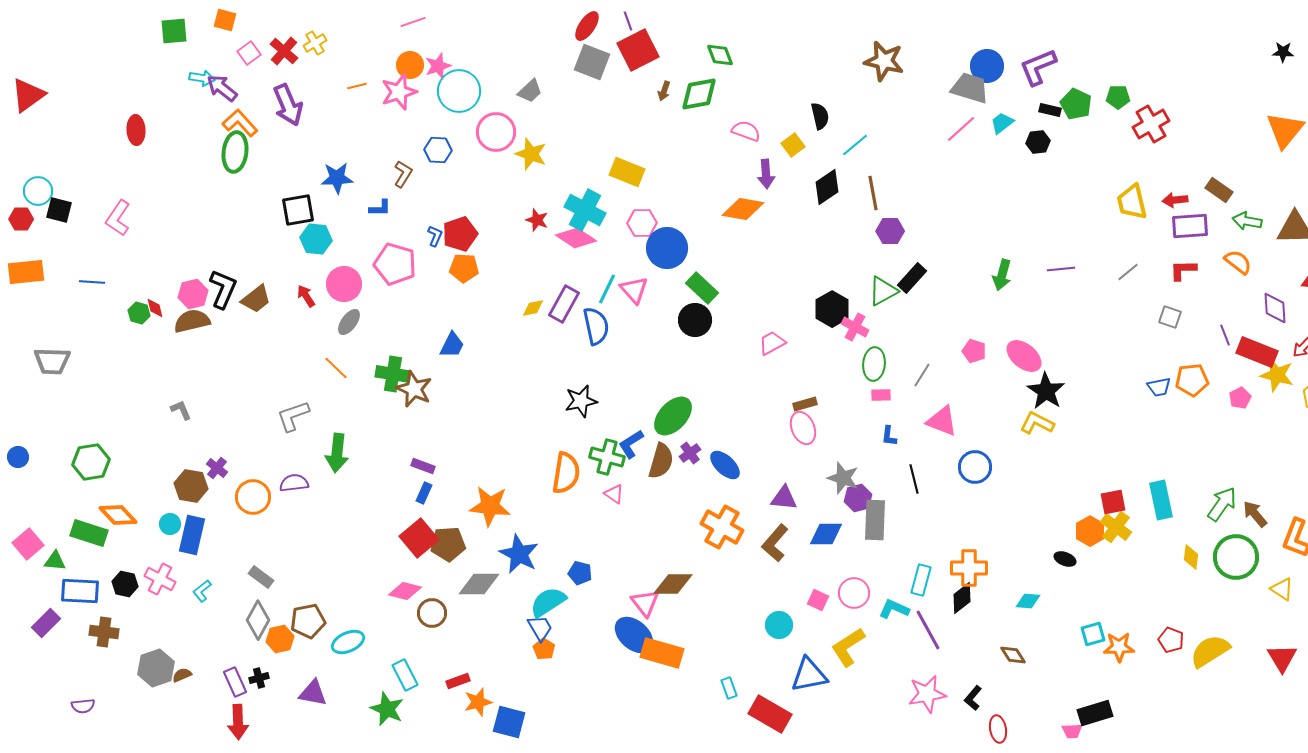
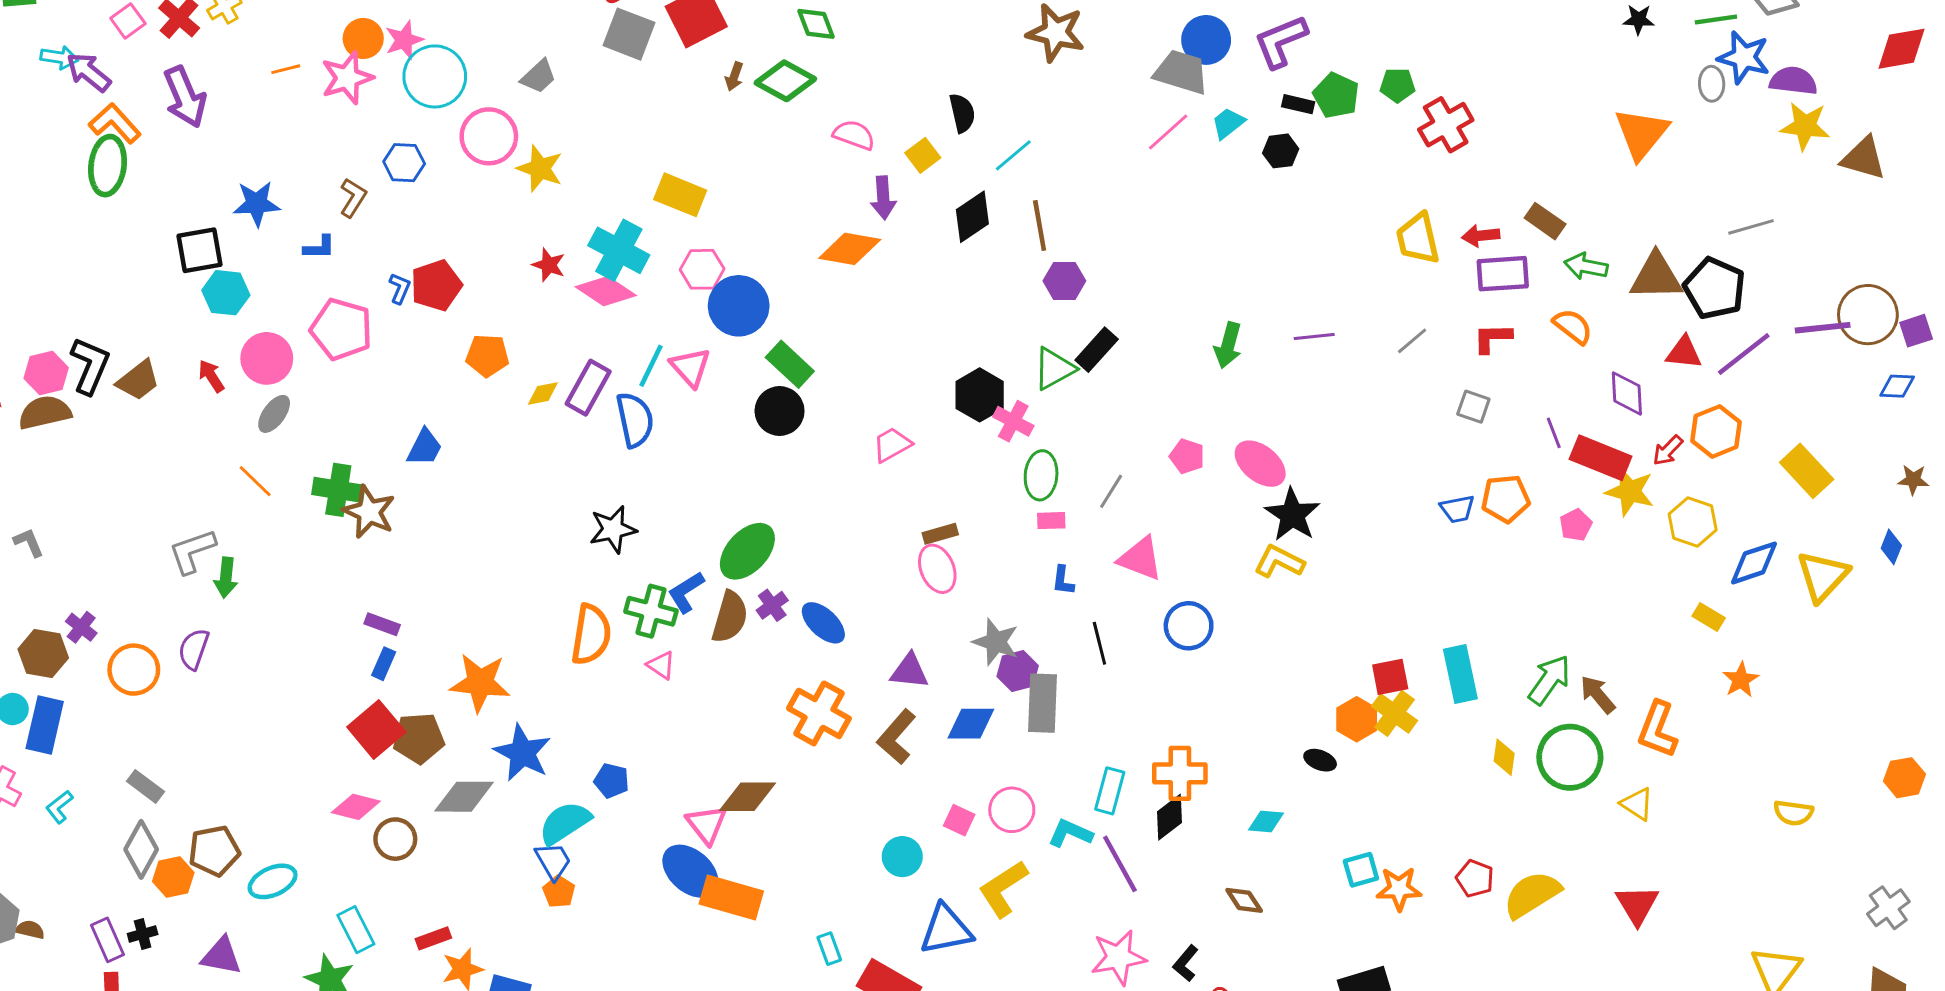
green diamond: (699, 94) -> (785, 81), turned 39
orange pentagon: (464, 268) -> (487, 355), moved
green arrow: (337, 453) -> (226, 578), moved, size x0.7
purple semicircle: (294, 483) -> (194, 649), turned -64
brown semicircle: (182, 675) -> (30, 930), turned 36

